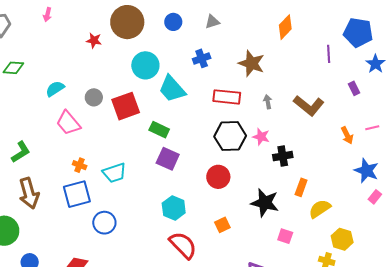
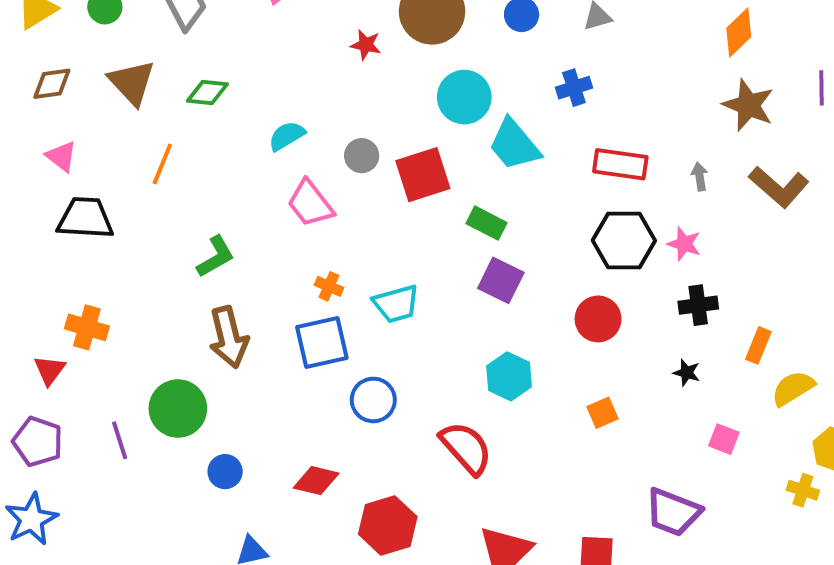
brown star: (251, 63) -> (748, 105), moved
black cross: (283, 156) -> (698, 305), moved
black star: (265, 203) -> (687, 373), size x0.5
red semicircle: (183, 245) -> (466, 448), moved

